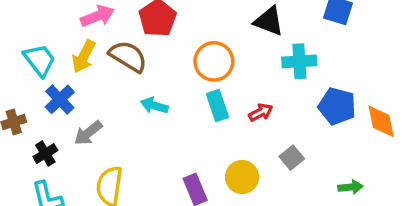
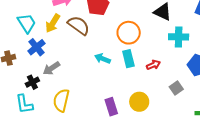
cyan arrow: (154, 105) -> (102, 59), moved
black cross: (45, 154) -> (32, 82), moved
gray square: (292, 158) -> (176, 88), moved

